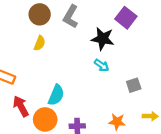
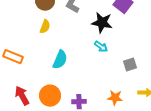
cyan semicircle: (56, 95) -> (60, 60), moved
red arrow: (21, 106) -> (22, 96), moved

